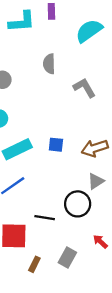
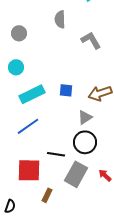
gray triangle: (96, 181) -> (85, 117), moved
gray rectangle: (67, 257) -> (76, 174), moved, size x1.4

